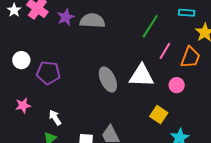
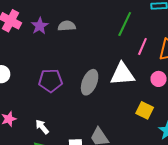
gray semicircle: (92, 21) -> (67, 26), size x0.7
purple pentagon: (48, 73) -> (50, 81), moved
gray ellipse: (108, 79) -> (90, 82), turned 55

